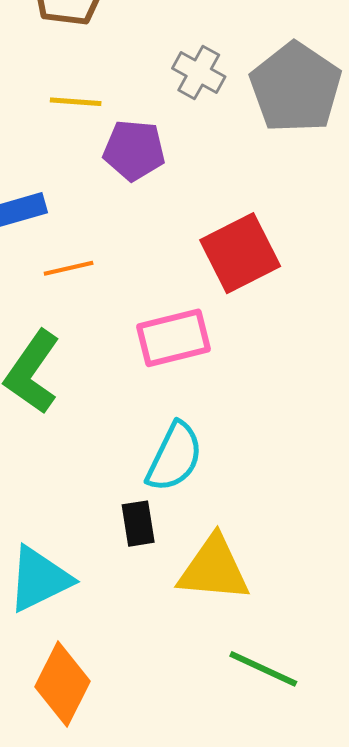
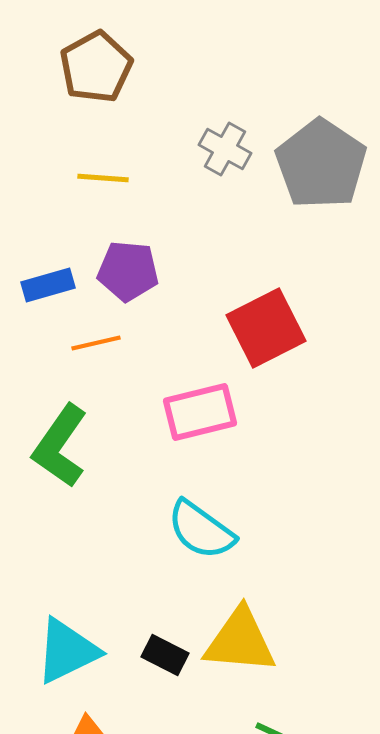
purple pentagon: (134, 150) -> (128, 271), moved
cyan semicircle: (174, 457) -> (201, 530), turned 100
black rectangle: (138, 524) -> (165, 655), moved, turned -54

